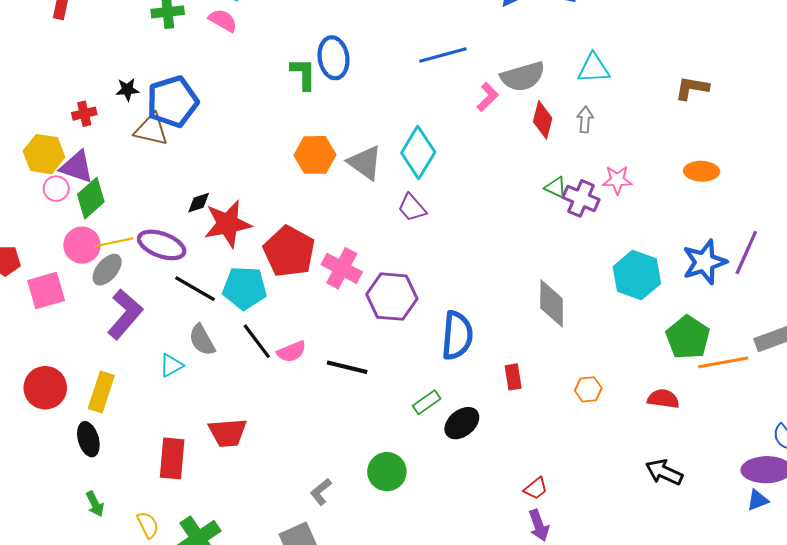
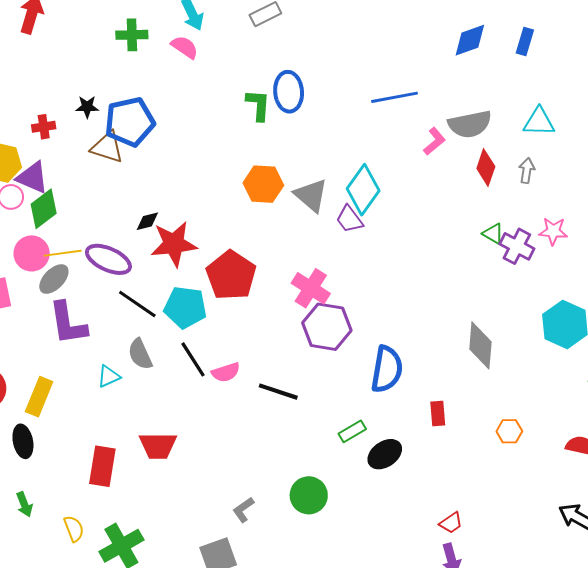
purple trapezoid: (412, 208) -> (349, 219), moved
pink cross: (342, 268) -> (311, 288), moved
purple L-shape: (125, 314) -> (68, 323), turned 126

